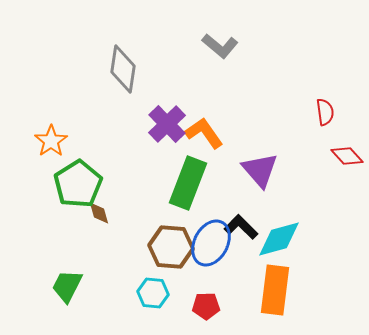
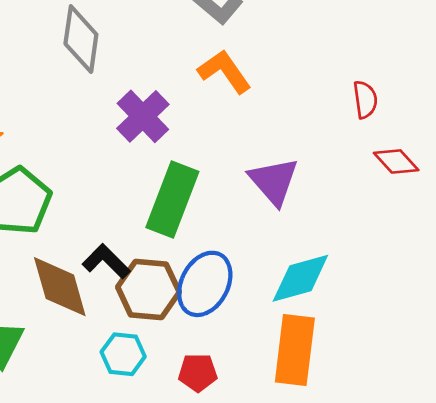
orange L-shape: (204, 133) -> (224, 71), moved
brown diamond: (99, 213) -> (60, 287), moved, size x2.0
black L-shape: (241, 227) -> (106, 261), moved

